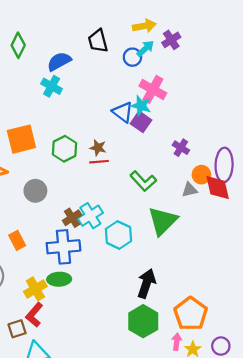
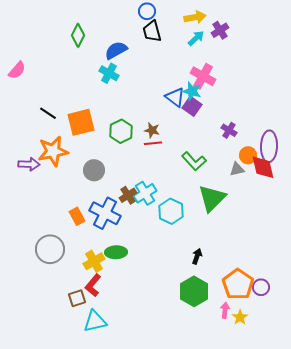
blue circle: (132, 57) -> (147, 11), moved
blue cross: (63, 247) -> (105, 213), moved, turned 32
black arrow: (146, 284) -> (197, 256), size x0.6
purple circle: (221, 346) -> (261, 287), moved

